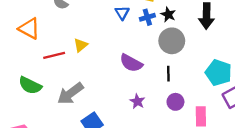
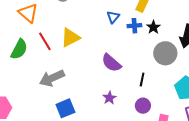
gray circle: (172, 41) -> (165, 53), moved
yellow triangle: (81, 45) -> (70, 37), size x1.5
red line: (54, 55) -> (45, 41), turned 60
green semicircle: (30, 85) -> (19, 49), moved, turned -100

